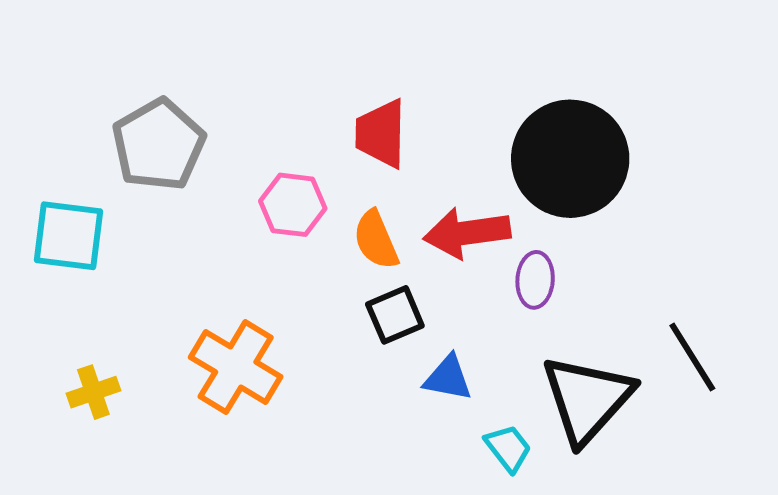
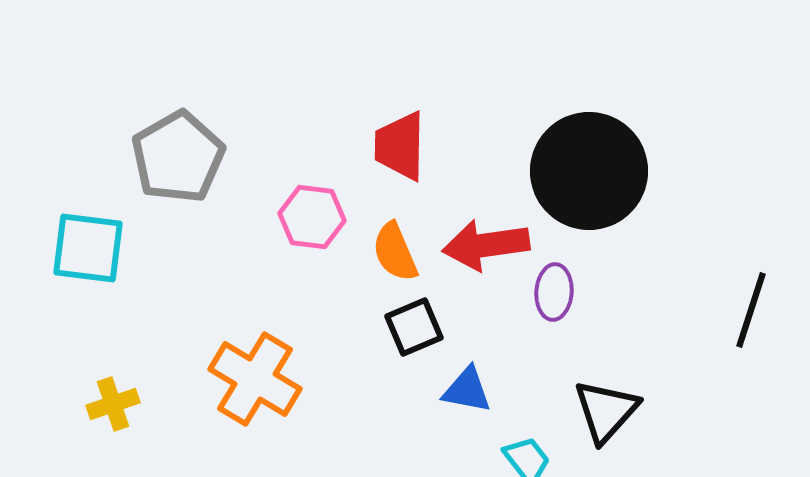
black line: (692, 357) -> (751, 310), moved, turned 50
black triangle: (587, 399) -> (606, 411), size x0.7

